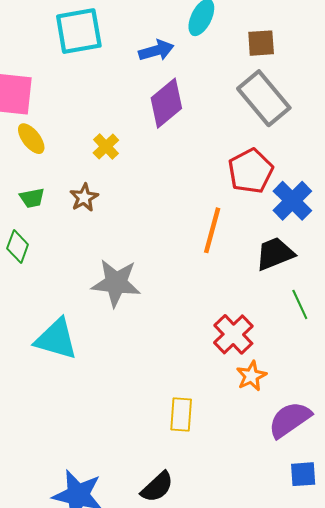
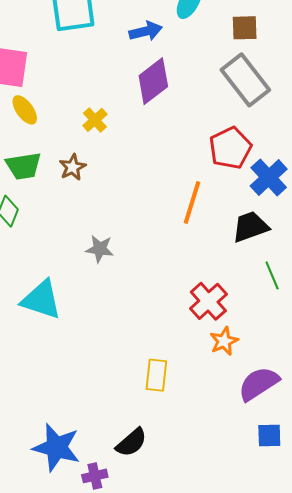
green trapezoid: (32, 198) -> (24, 166), size x1.5
gray star: (116, 283) -> (100, 249), size x0.6

